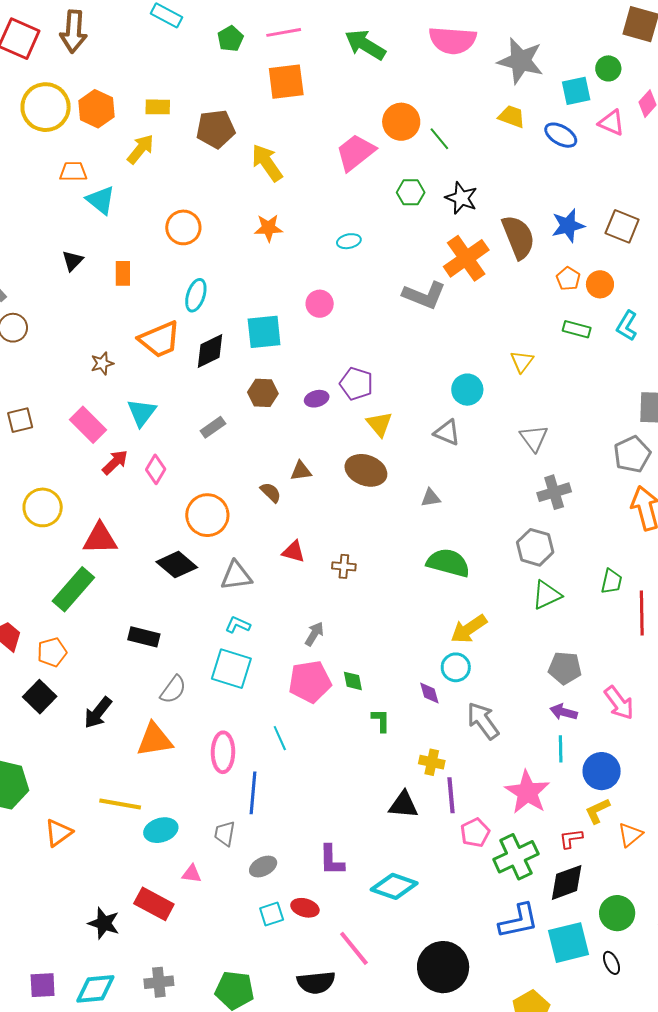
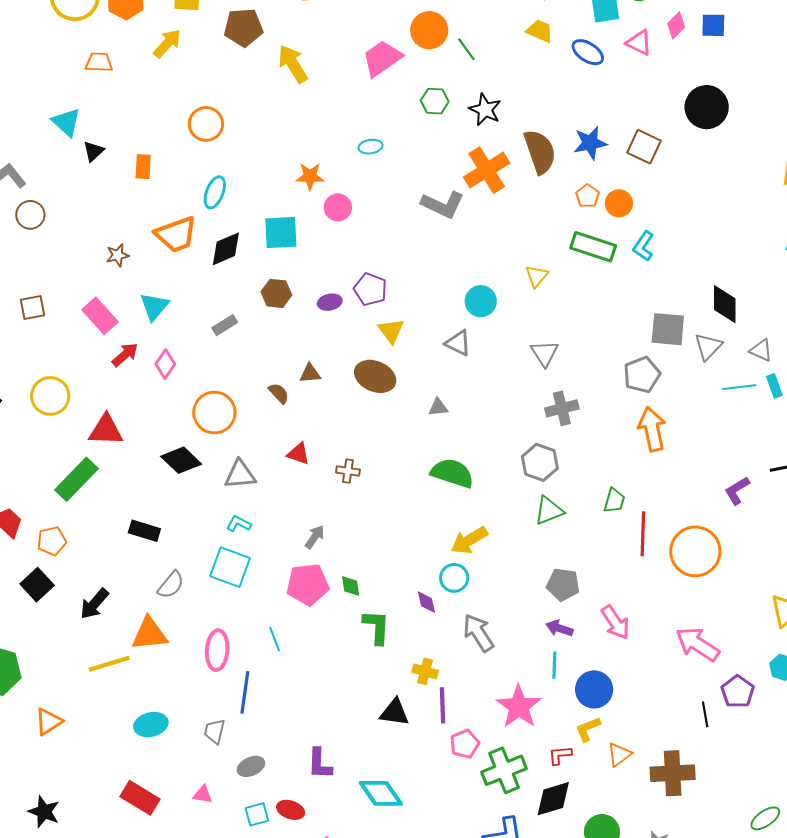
cyan triangle: (101, 200) -> (66, 122), moved
orange star: (268, 228) -> (310, 176), moved
green rectangle: (577, 329) -> (593, 247), size x1.6
green L-shape: (381, 720) -> (377, 627), size x1.5
yellow line: (120, 804) -> (109, 664), moved, turned -30
pink triangle: (192, 874) -> (203, 794), moved
cyan diamond: (394, 886) -> (381, 793), turned 33
black star: (104, 923) -> (44, 812), moved

